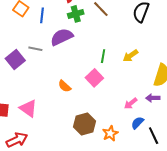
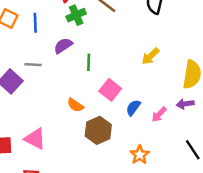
purple semicircle: (62, 37) -> (63, 46), size x0.7
green line: (103, 56) -> (89, 62), moved
blue semicircle: (137, 123) -> (133, 108), moved
brown hexagon: (85, 124) -> (98, 130), moved

